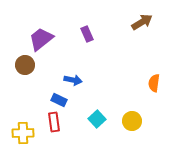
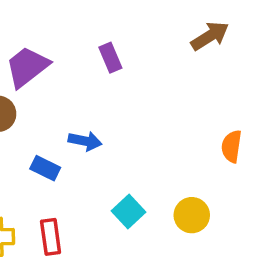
blue rectangle: (59, 100) -> (45, 168), moved
red rectangle: (54, 122) -> (51, 237), moved

